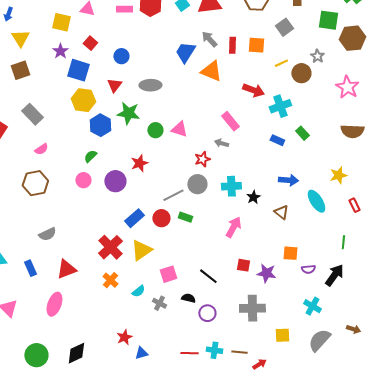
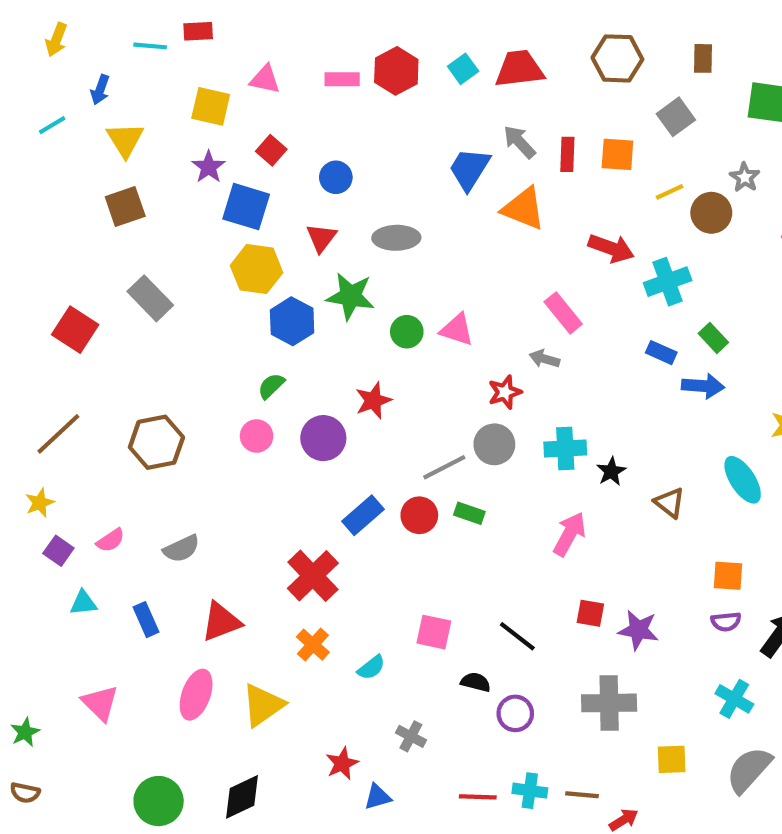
pink semicircle: (41, 149) -> (111, 540), moved
blue arrow: (288, 180) -> (703, 386), moved
yellow triangle: (141, 250) -> (263, 705), moved
orange square: (290, 253) -> (728, 576), moved
pink square: (168, 274) -> (434, 632), turned 30
gray cross: (159, 303) -> (411, 736), moved

